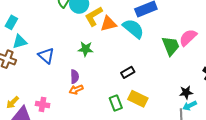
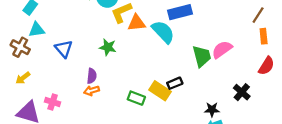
black rectangle: (128, 72) -> (175, 83), moved
yellow rectangle: (138, 99) -> (160, 91), moved
yellow arrow: (13, 102) -> (23, 78), moved
green rectangle: (116, 103) -> (136, 98), moved, turned -56

